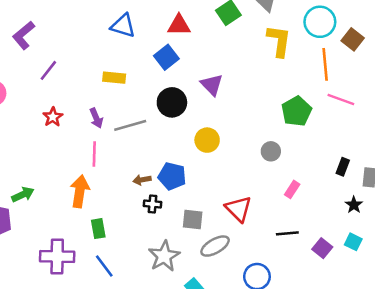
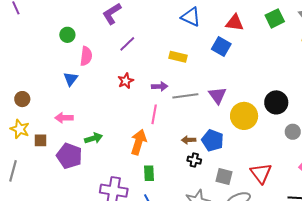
blue square: (166, 57) -> (221, 46), turned -30
purple triangle: (212, 85) -> (217, 95), moved
black circle: (172, 102) -> (276, 102), moved
purple arrow: (96, 118) -> (160, 86), turned -77
yellow circle: (207, 140) -> (244, 116), size x1.4

